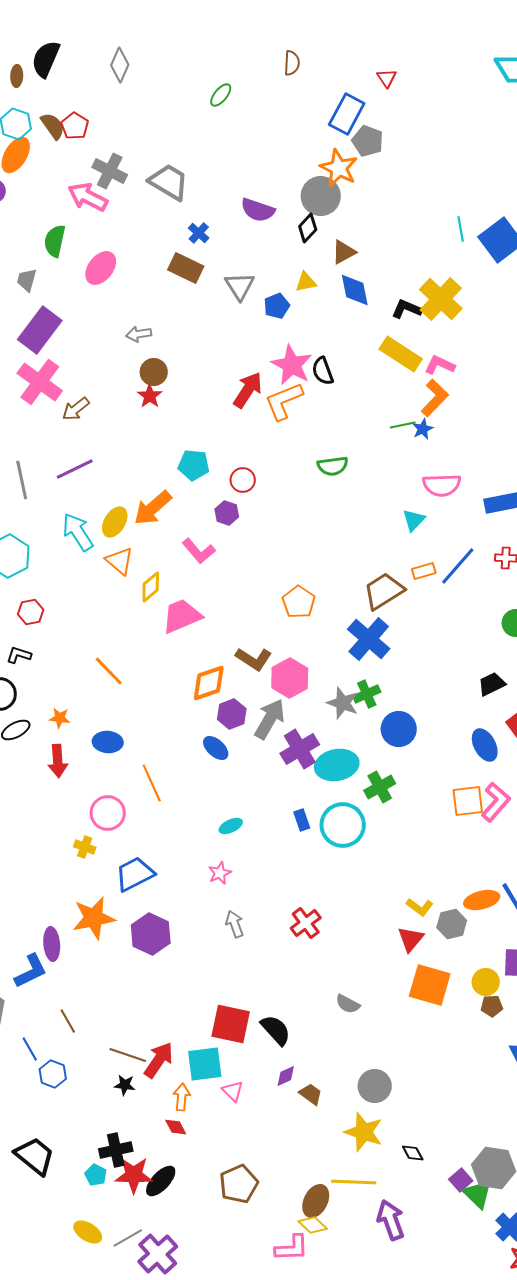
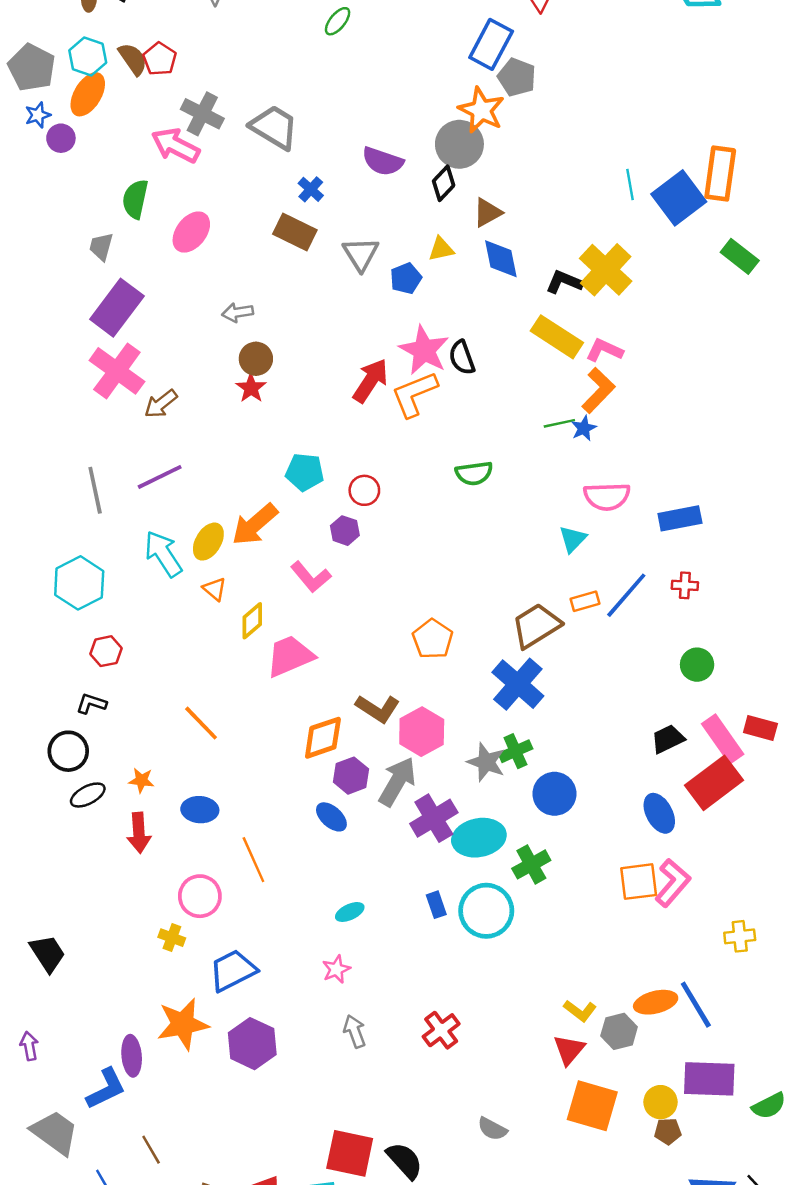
orange triangle: (120, 561) -> (214, 589), size x0.7

